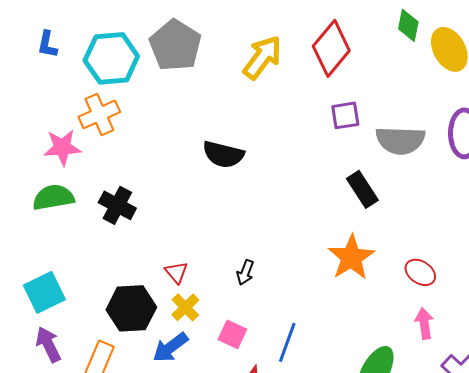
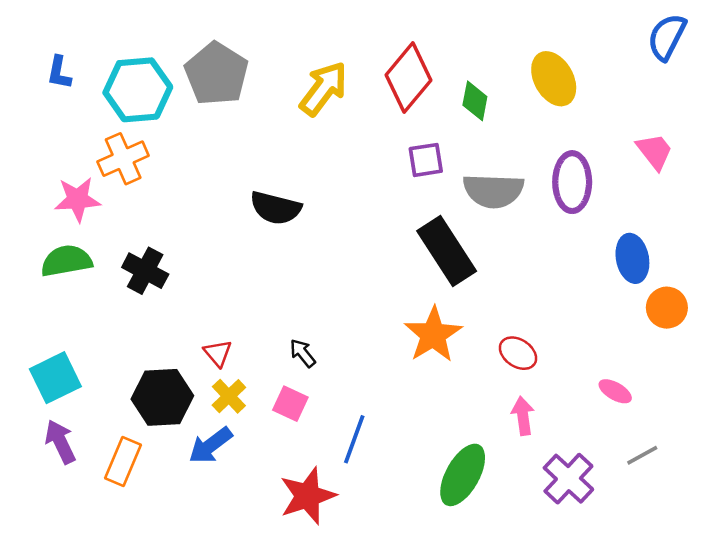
green diamond: (408, 25) -> (475, 101), moved
black rectangle: (362, 189) -> (447, 251), size x1.5
black arrow: (245, 272) -> (303, 353), turned 120
pink square: (232, 334) -> (290, 404), moved

